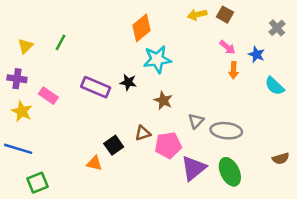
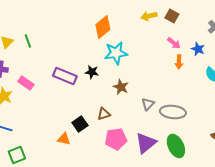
green line: (60, 42) -> (28, 41), moved, turned -48
pink pentagon: (168, 145) -> (116, 139), moved

